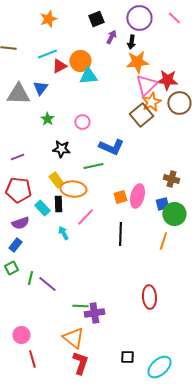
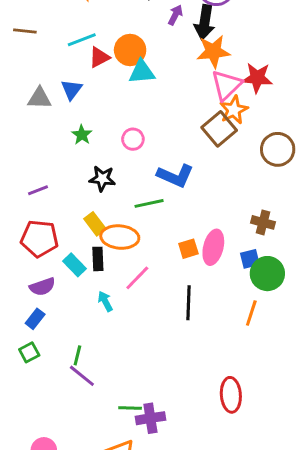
black arrow: (131, 42) -> (205, 22), size x1.6
gray triangle: (18, 94) -> (39, 98), size x0.7
brown circle: (179, 103) -> (278, 149), moved
green line: (30, 278) -> (77, 355), moved

